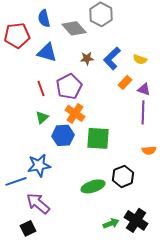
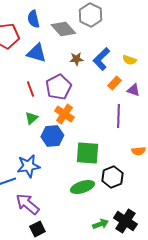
purple line: (143, 112) -> (118, 116), moved
green square: (98, 138) -> (87, 153), moved
black square: (28, 228) -> (37, 229), moved

